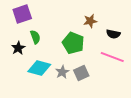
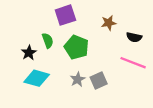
purple square: (22, 14) -> (65, 15), moved
green pentagon: (73, 43) -> (76, 47), moved
cyan diamond: (39, 68) -> (37, 78), moved

